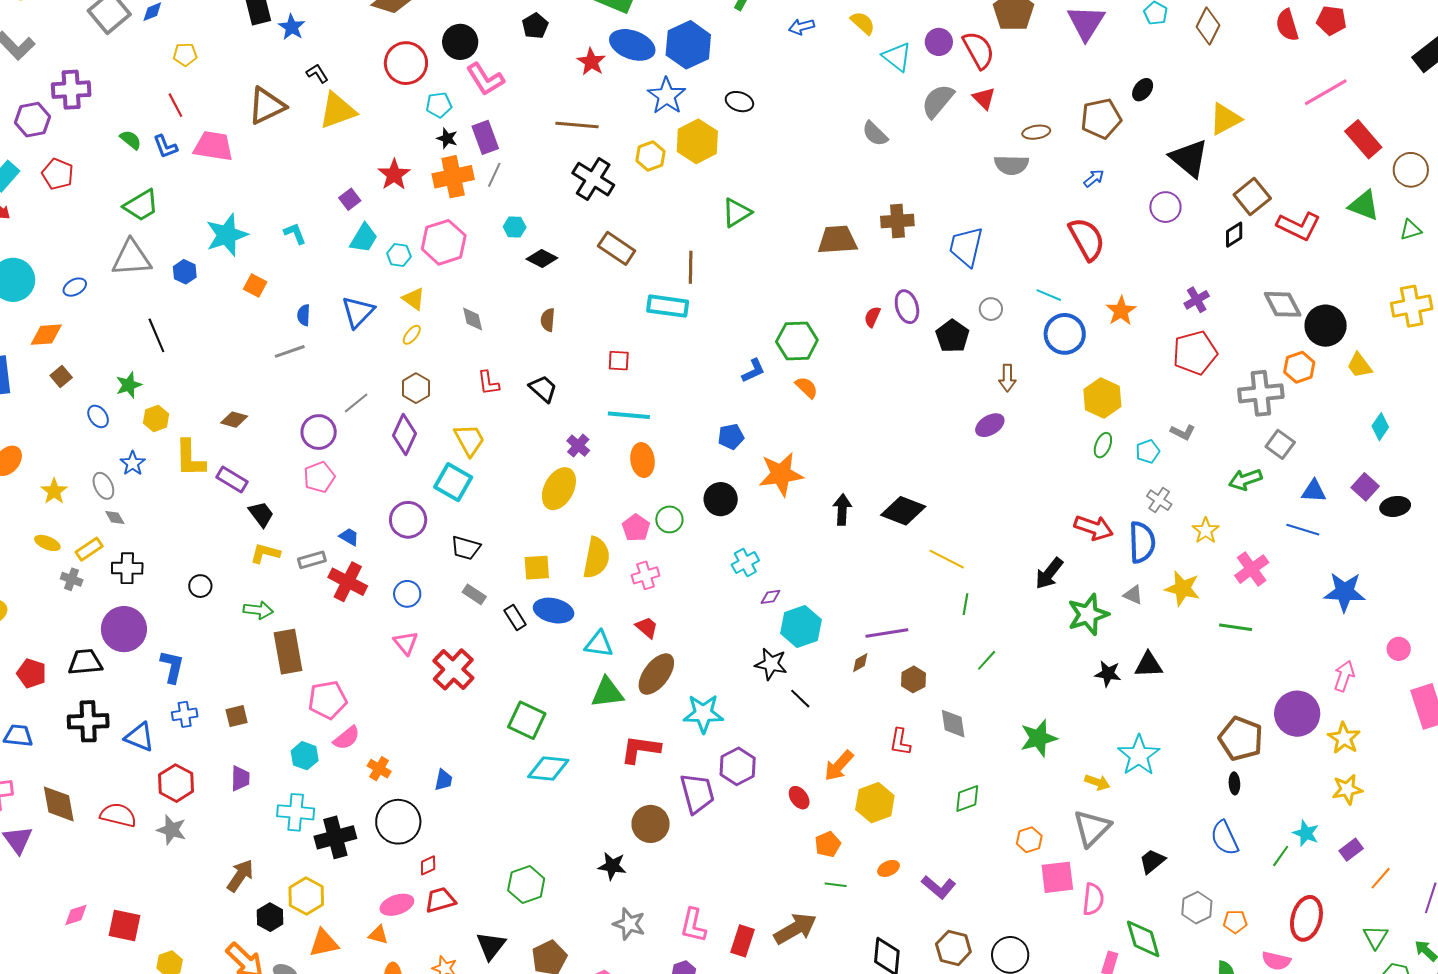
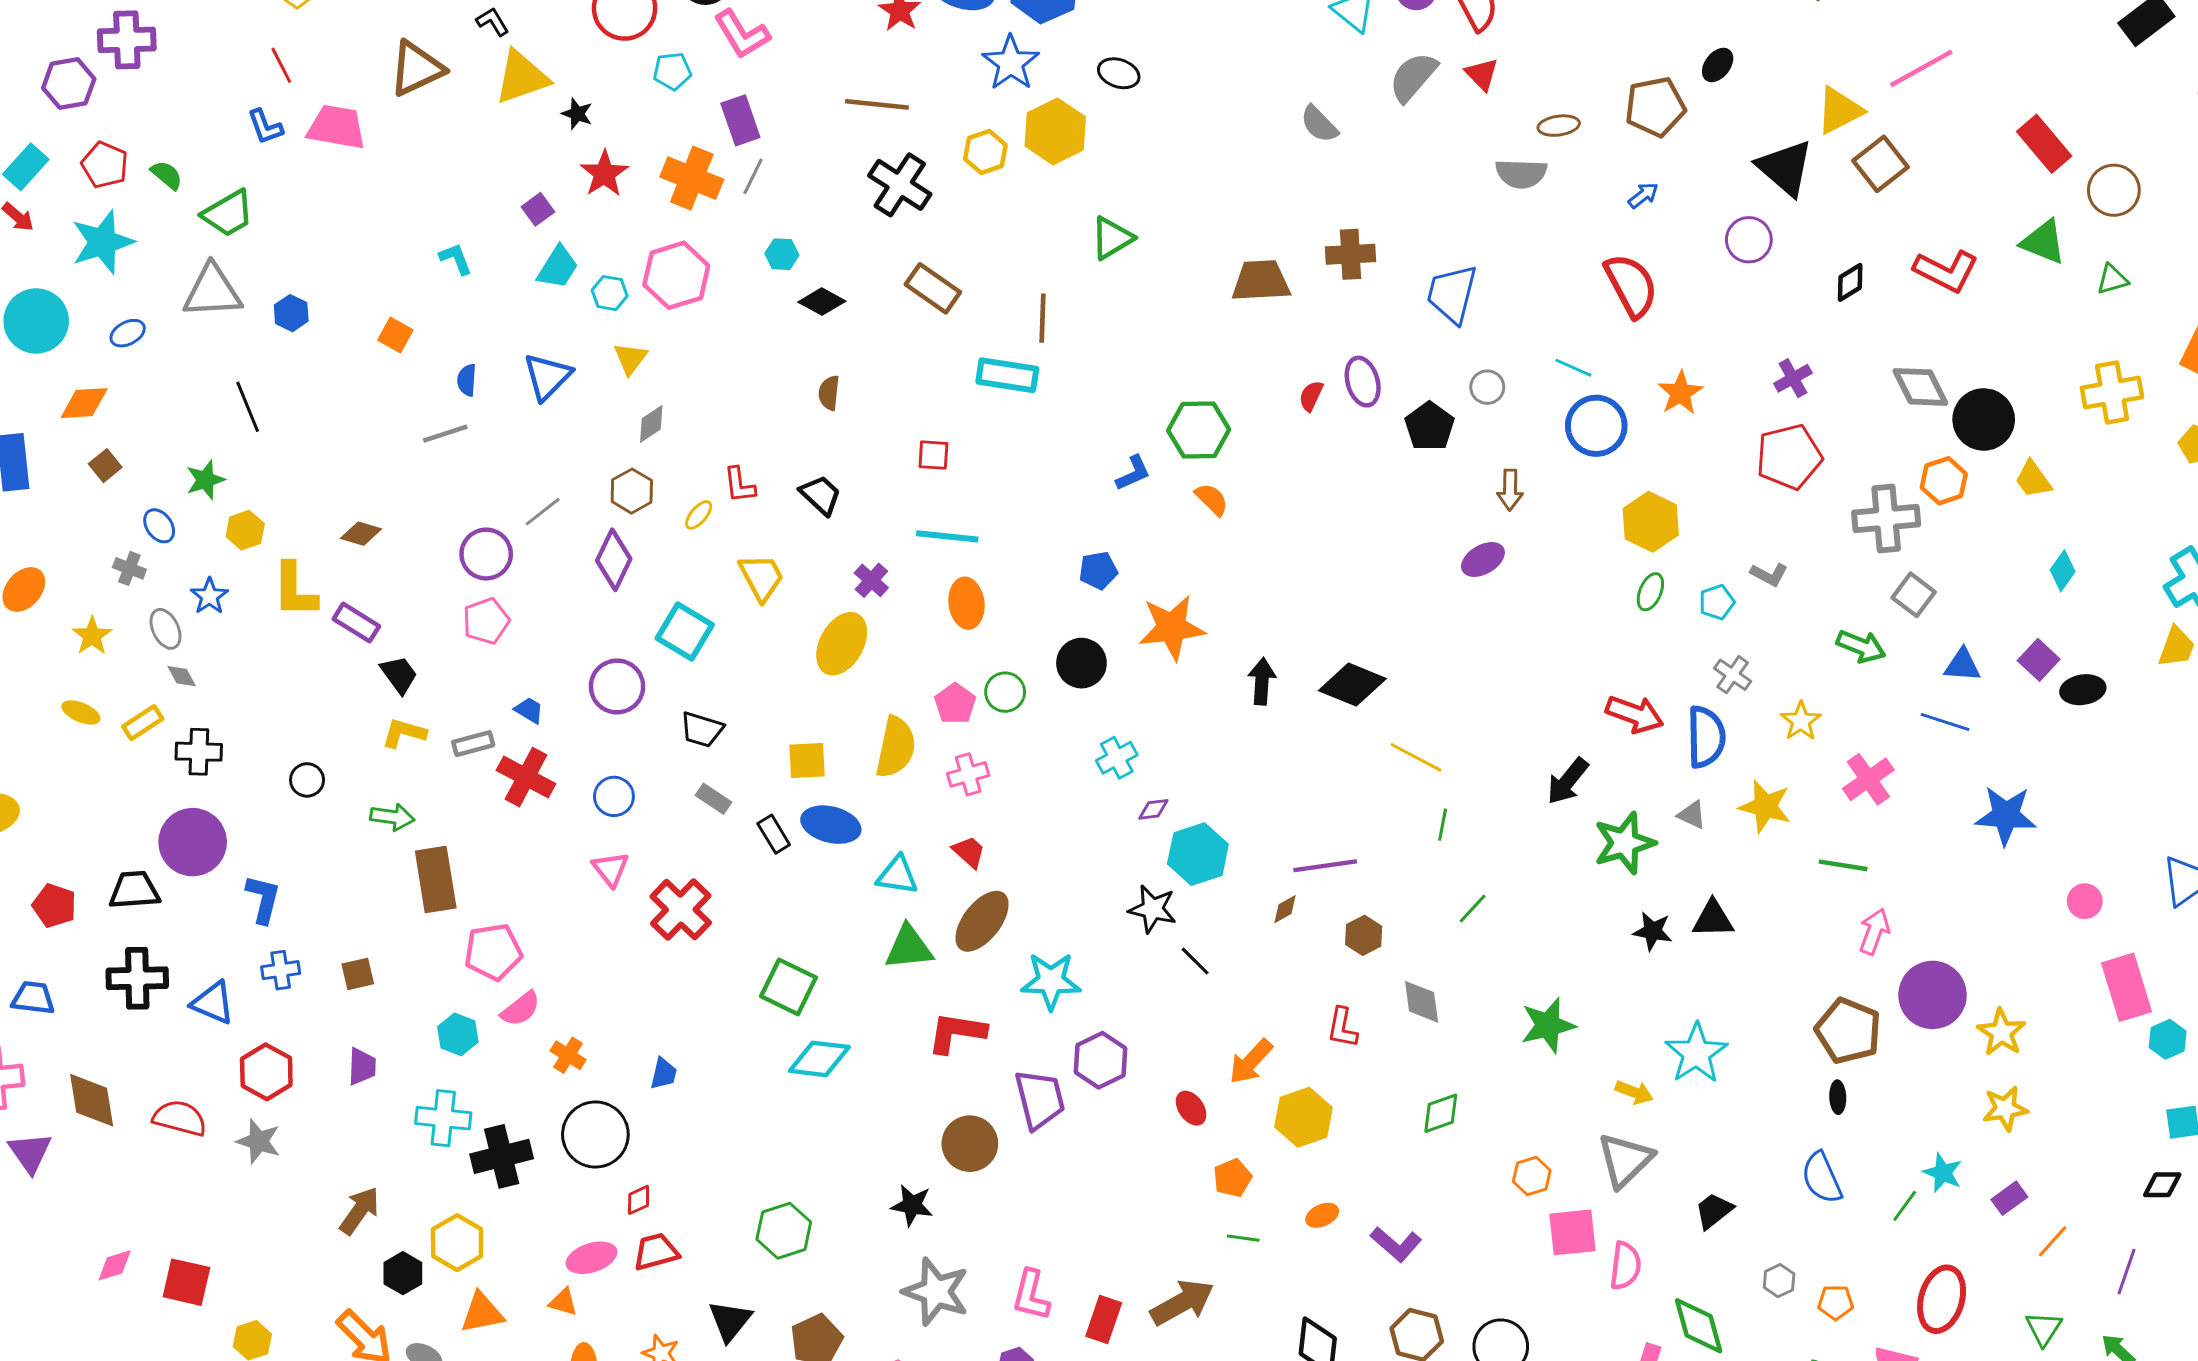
pink line: (1326, 92) -> (1921, 68), moved
black star: (447, 138) -> (577, 114), moved
green semicircle: (131, 140) -> (167, 175), moved
orange cross: (453, 177) -> (692, 178), turned 33
brown square: (1252, 197) -> (1881, 164), moved
cyan star: (227, 235) -> (103, 242), moved
yellow triangle: (414, 299) -> (630, 358), turned 30
gray diamond: (473, 319) -> (651, 424), moved, turned 68
yellow ellipse: (412, 335) -> (699, 515), moved
yellow trapezoid: (469, 440) -> (761, 577), moved
green arrow: (1245, 480) -> (1861, 646), turned -140
gray cross: (72, 579) -> (129, 568), moved
pink arrow: (1344, 676) -> (1874, 931), moved
gray hexagon: (1197, 908) -> (1779, 1281), size x0.7
gray star: (629, 924) -> (936, 1292), size x1.4

